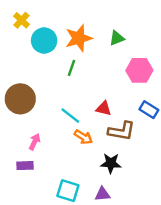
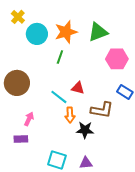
green triangle: (117, 38) -> (98, 32), size x1.5
red triangle: (104, 108) -> (78, 88), moved
orange arrow: (83, 137) -> (70, 115), turned 56
black star: (111, 163) -> (85, 130), moved

